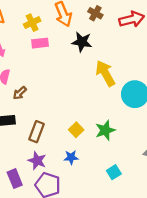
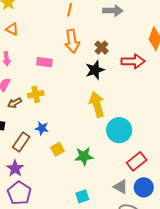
yellow cross: (32, 23) -> (36, 94), moved
black star: (82, 42) -> (95, 70), moved, turned 30
blue star: (71, 157) -> (42, 128), moved

